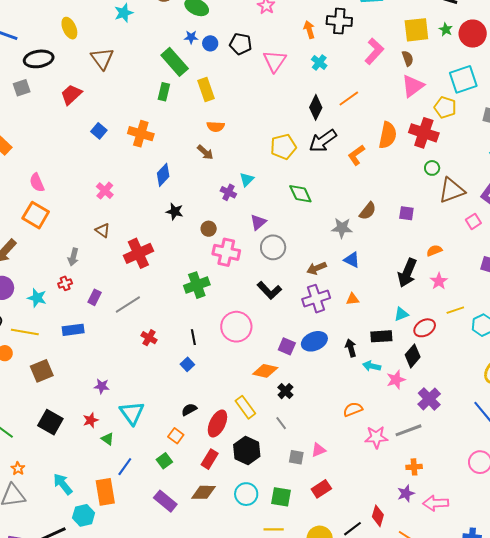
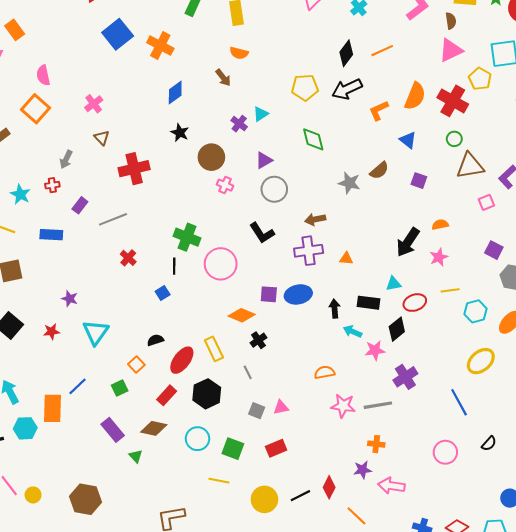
blue square: (99, 131) -> (118, 34), size x1.8
pink cross: (105, 191) -> (94, 104), moved
brown circle: (209, 229) -> (211, 157), size x1.6
pink cross: (226, 252) -> (225, 185), size x0.6
blue triangle: (352, 260) -> (408, 140), moved
green cross: (197, 285) -> (187, 237), moved, turned 30
purple square: (287, 346) -> (269, 294), turned -30
green triangle: (108, 439) -> (136, 456), moved

